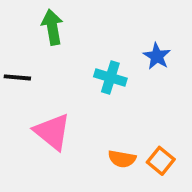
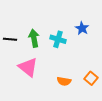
green arrow: (52, 27) -> (34, 38), moved
orange square: (161, 161) -> (91, 78), moved

